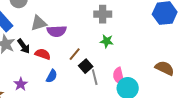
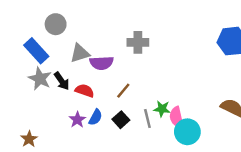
gray cross: (103, 14) -> (138, 42), moved
green star: (107, 41) -> (162, 109), moved
black square: (86, 66) -> (121, 120), moved
purple star: (21, 84) -> (77, 120), moved

